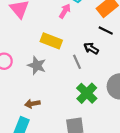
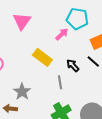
black arrow: (91, 48) -> (73, 65), moved
gray star: (37, 65) -> (22, 92), moved

